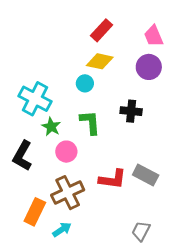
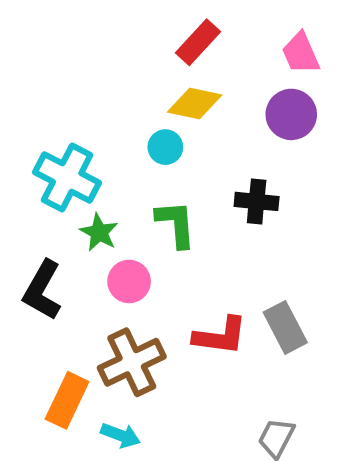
gray rectangle: (146, 175) -> (285, 327), turned 35
cyan arrow: (62, 230) -> (121, 435), turned 54

